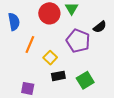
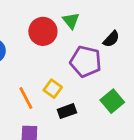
orange line: (30, 44) -> (26, 98), moved, turned -42
green square: (85, 80) -> (112, 101), moved

